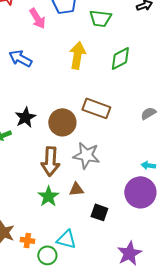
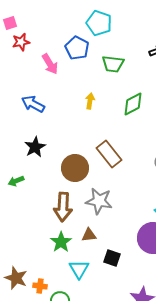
yellow arrow: (77, 55) -> (90, 101), size x0.6
brown rectangle: (96, 108) -> (109, 154), turned 32
black star: (25, 117) -> (35, 147), moved
cyan triangle: (66, 239) -> (79, 269), moved, turned 45

